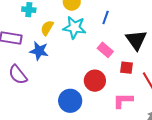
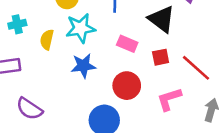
blue star: (39, 51) -> (83, 66), moved

